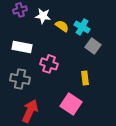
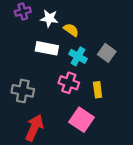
cyan cross: (82, 27) -> (78, 56), moved
white rectangle: (22, 47) -> (47, 48), moved
pink cross: (49, 64) -> (69, 83), moved

